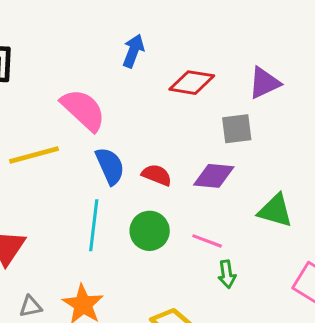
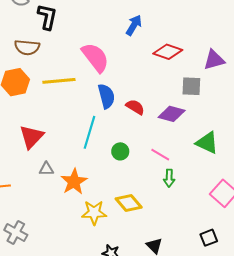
green circle: (150, 231) -> (120, 151), moved, size x0.7
gray triangle: (31, 306) -> (46, 169), moved

